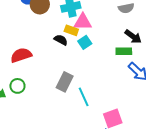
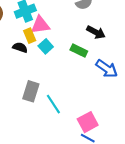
yellow rectangle: (71, 30) -> (30, 36), turned 56
green rectangle: (124, 51) -> (79, 50), moved, turned 35

